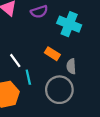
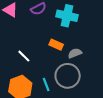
gray semicircle: (71, 66) -> (75, 53), turned 80
cyan line: (28, 77) -> (46, 84), moved

